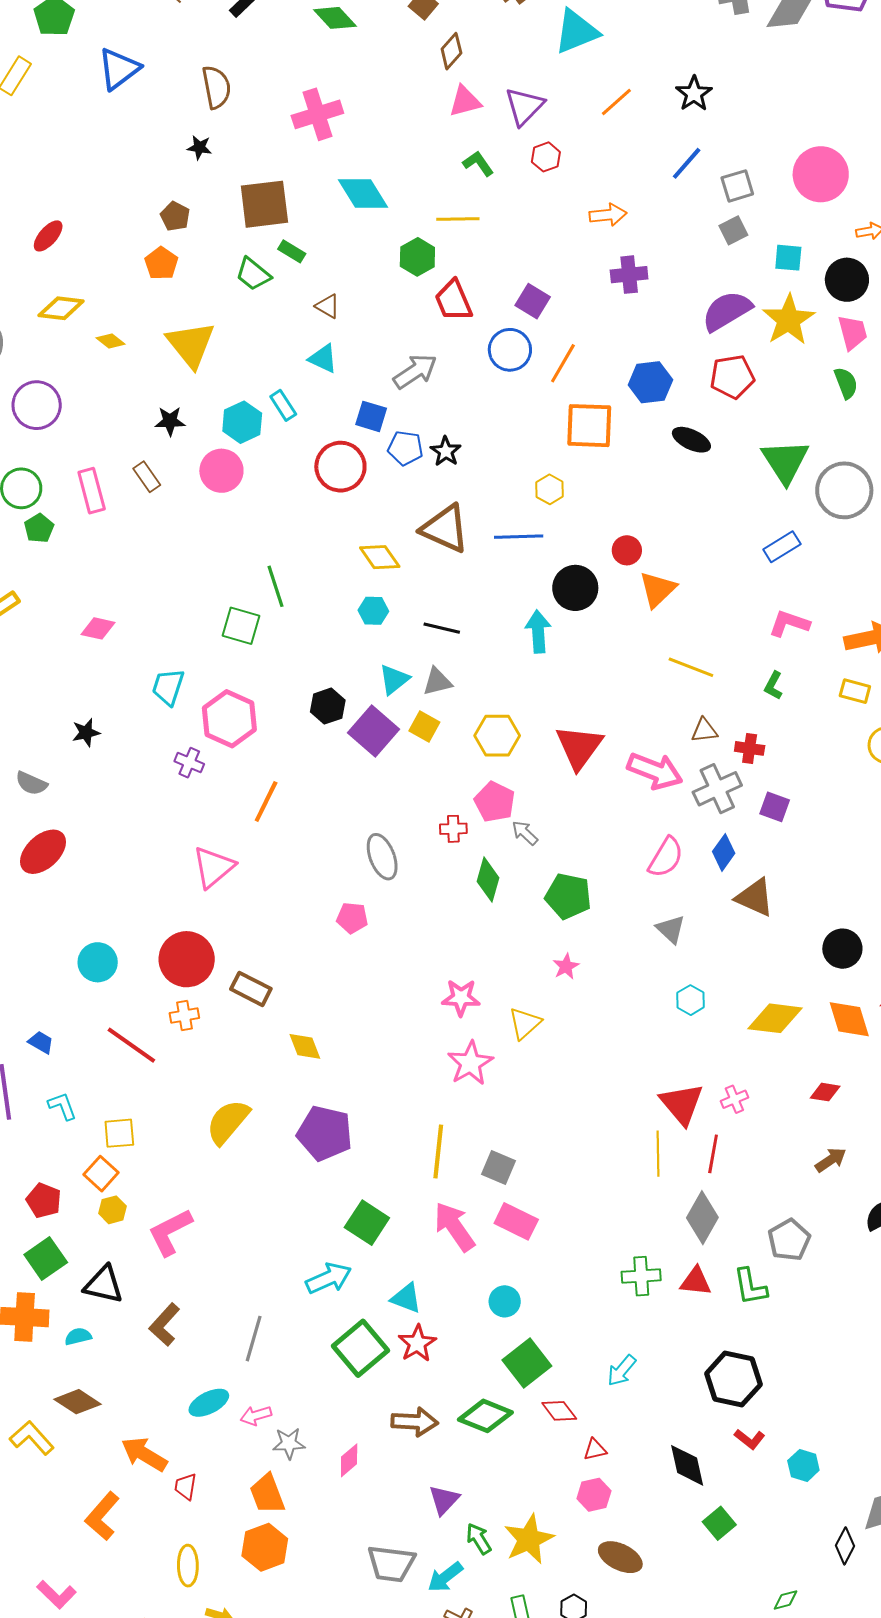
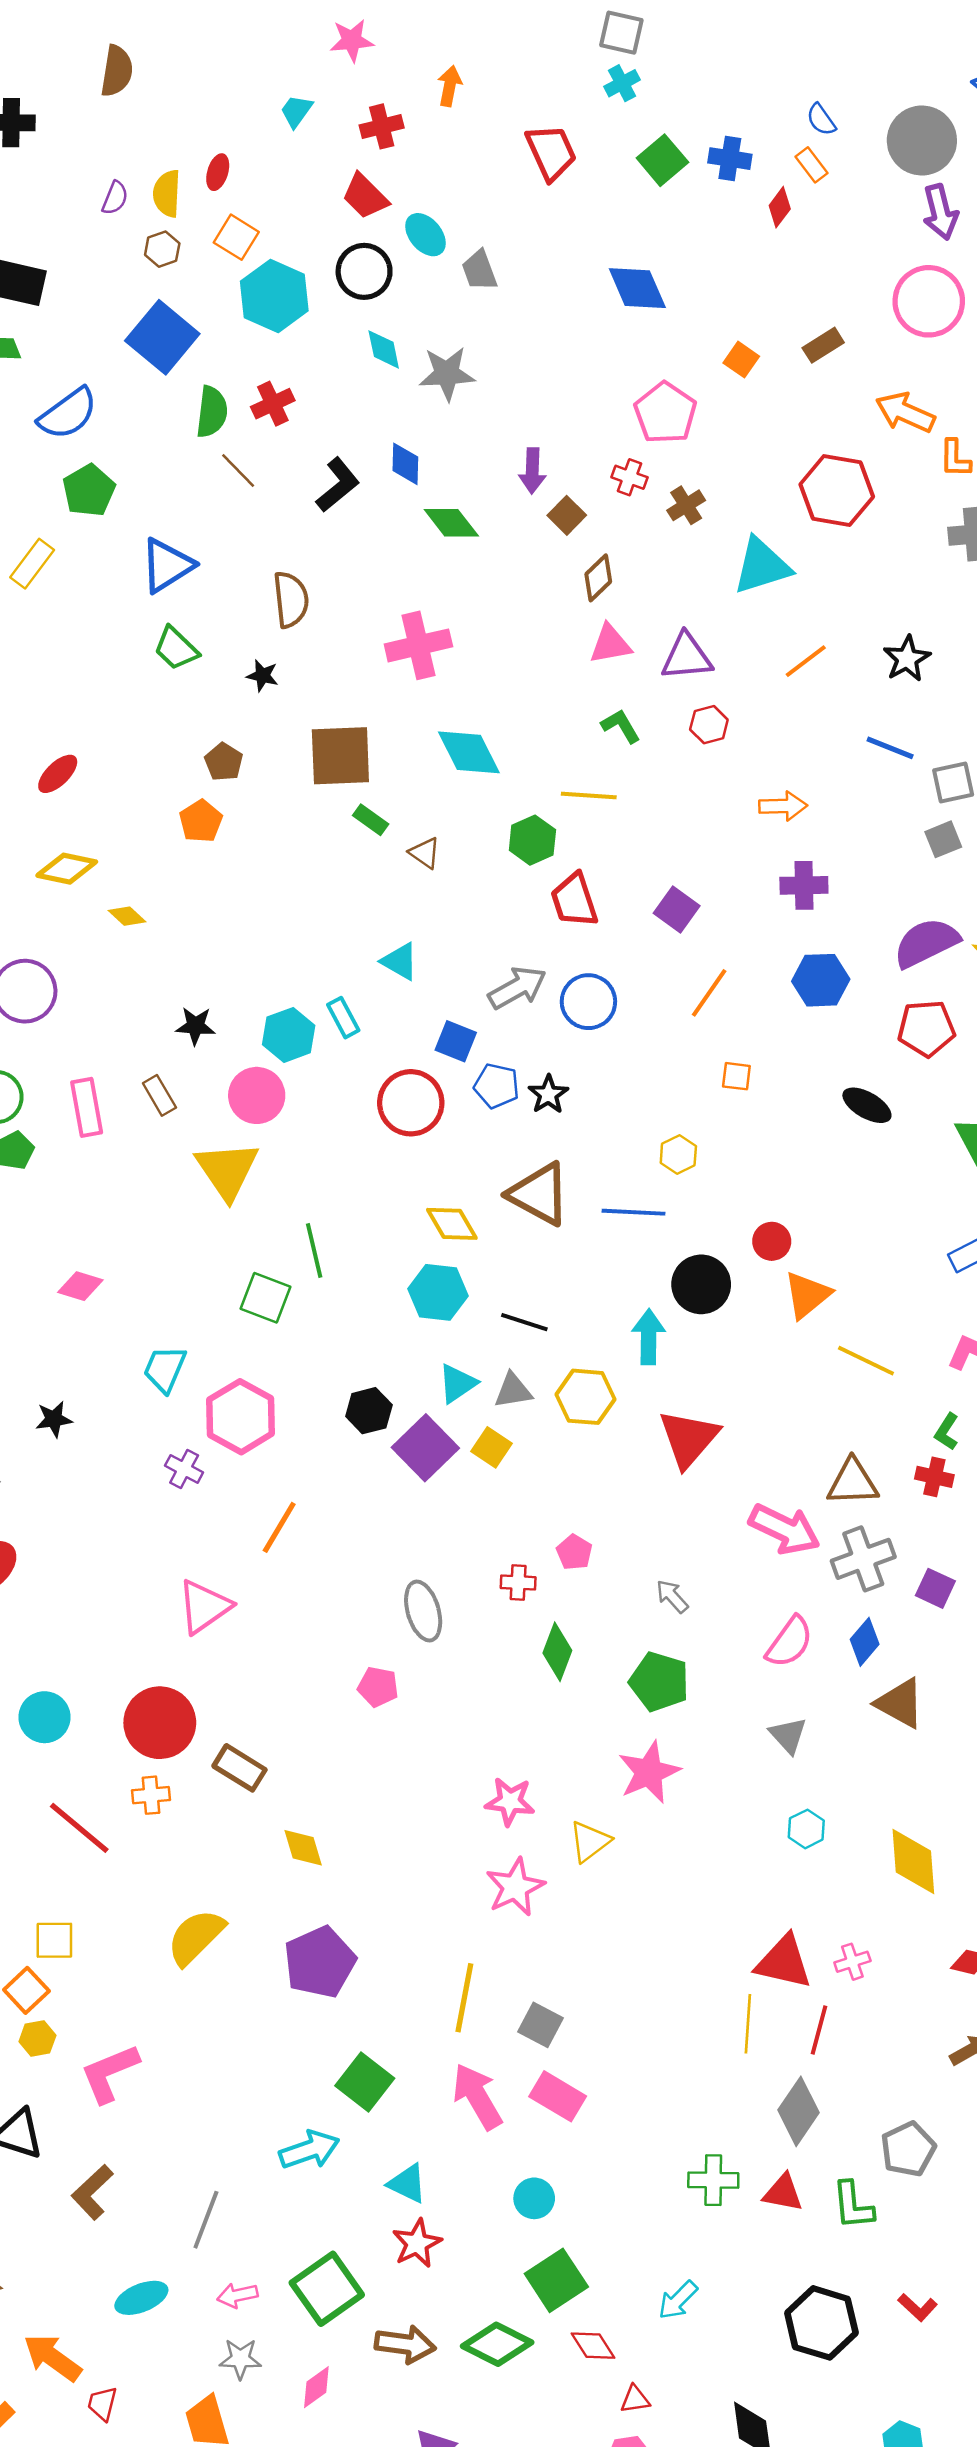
purple triangle: (524, 106) -> (687, 657), turned 36
blue line: (687, 163) -> (890, 748), turned 66
green trapezoid: (253, 274) -> (176, 648), moved
brown triangle: (328, 306) -> (425, 853), moved
yellow triangle: (191, 345) -> (227, 1170), moved
blue circle: (510, 350) -> (588, 1002), moved
blue hexagon: (650, 382) -> (821, 980), moved
orange square: (589, 426) -> (736, 1076), size x0.5
cyan hexagon: (373, 611) -> (438, 1292), size x1.5
yellow line: (691, 667) -> (866, 1361), moved
brown triangle: (704, 730) -> (853, 1482), size x1.5
yellow hexagon: (497, 736) -> (586, 1397), moved
red triangle: (579, 747) -> (689, 1438), moved
red cross: (750, 748) -> (934, 1477), moved
pink pentagon: (495, 802) -> (574, 1552), size x0.7
gray arrow: (525, 833) -> (672, 1596), moved
pink star: (566, 966) -> (649, 1772), size x1.8
yellow diamond: (775, 1018) -> (913, 1862), turned 74
red triangle: (682, 1104) -> (784, 1962), turned -42
purple pentagon: (325, 1133) -> (320, 1962), turned 30
green square: (360, 1348) -> (327, 2289), moved
pink arrow: (256, 1416) -> (237, 2295), moved
red L-shape: (750, 1439) -> (918, 2307), moved

